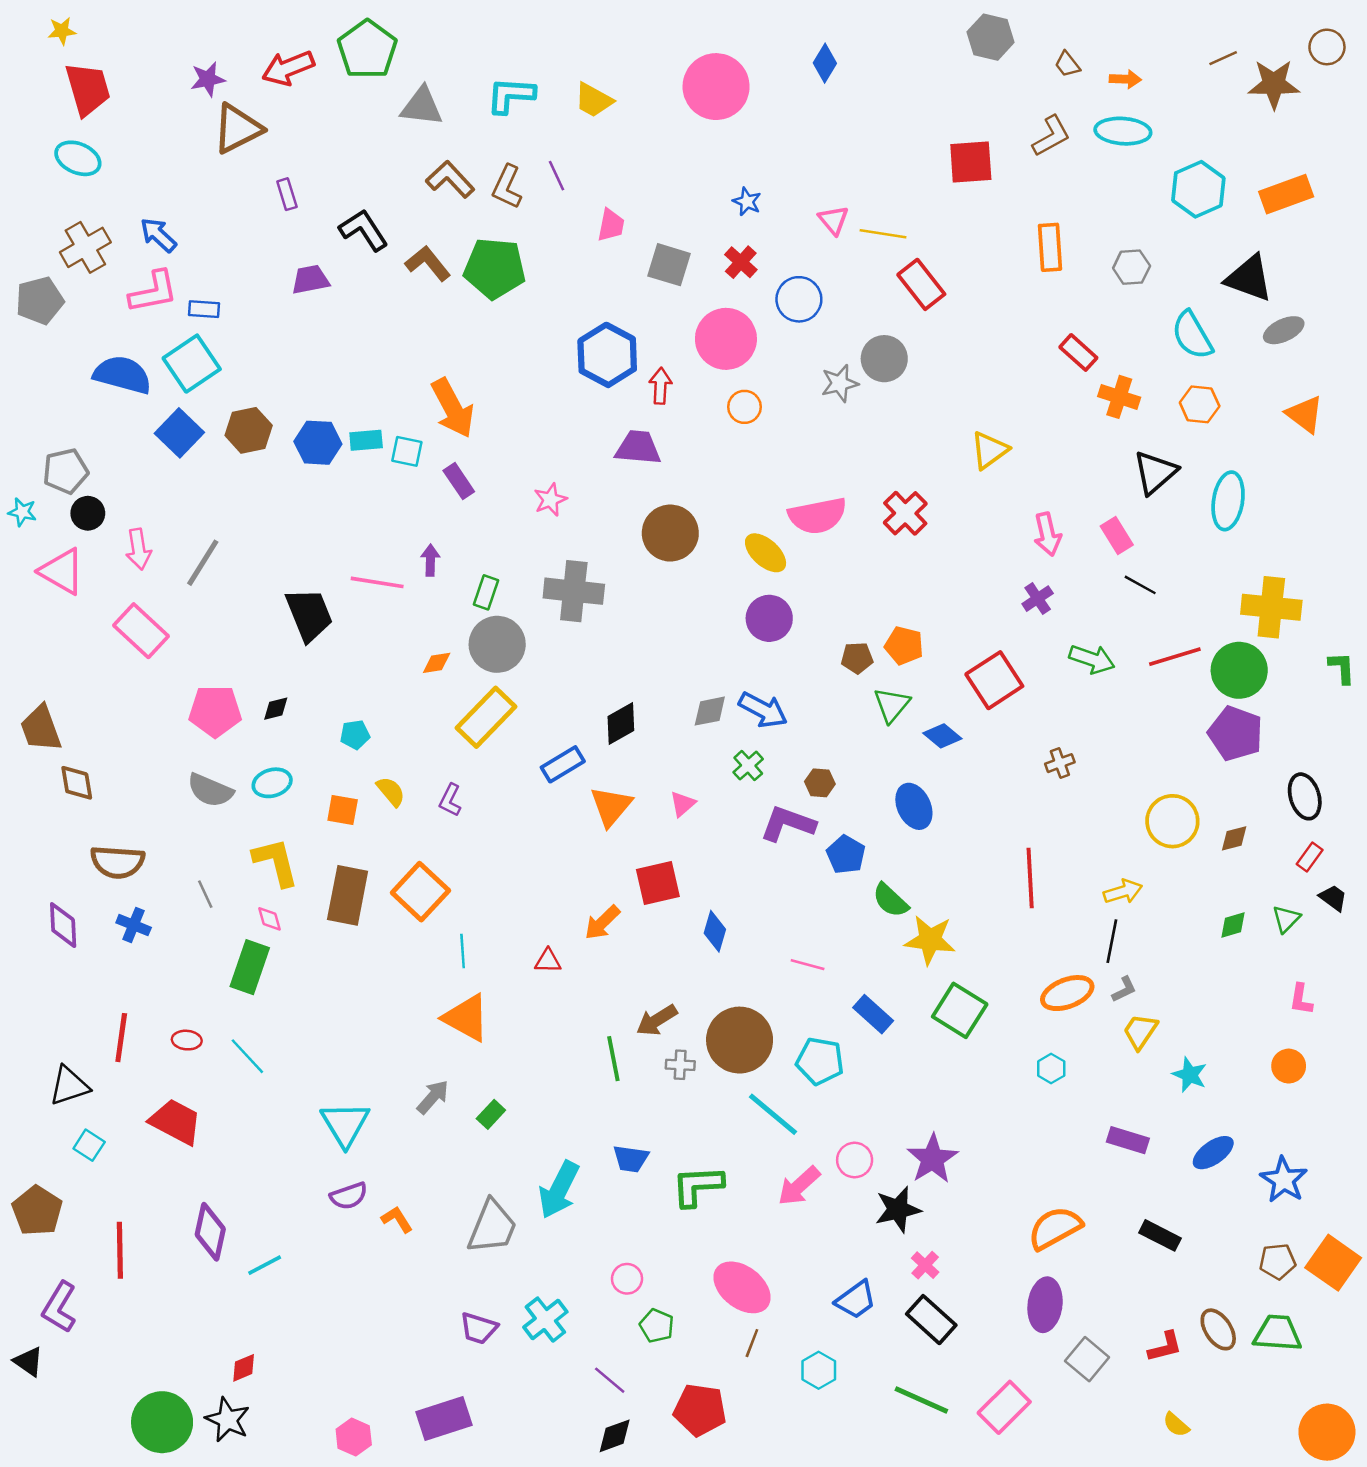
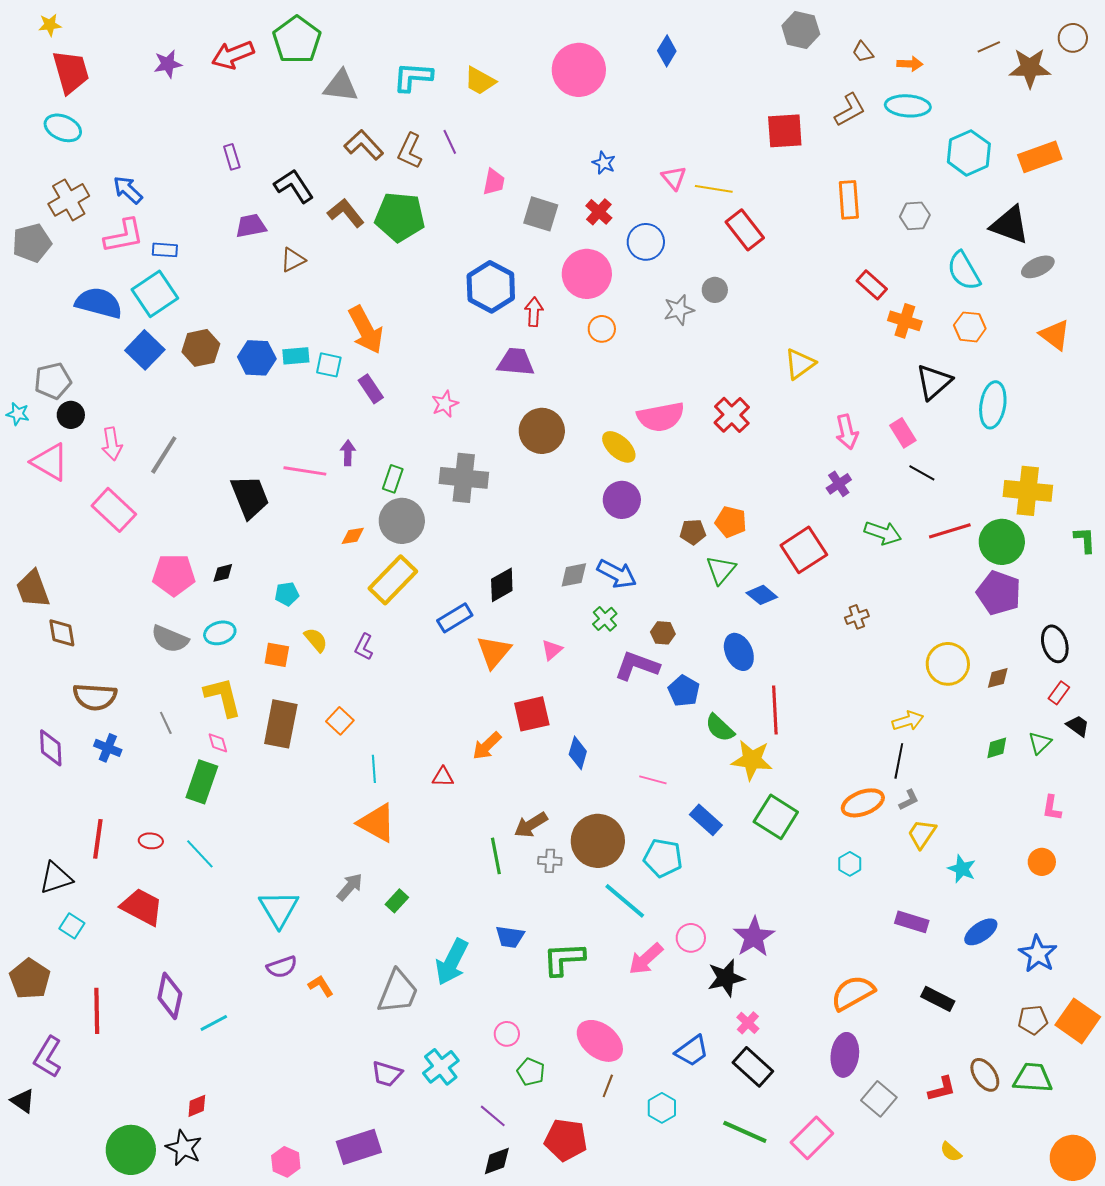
brown triangle: (237, 129) -> (293, 260), moved, size x0.6
gray circle: (884, 359) -> (715, 290), size x0.7
red line: (1030, 878) -> (775, 710), moved
orange square: (420, 892) -> (340, 721), size x0.6

